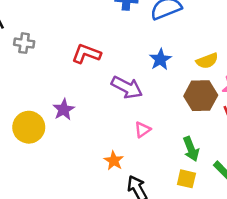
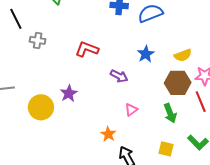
purple arrow: (127, 87) -> (119, 76), size x0.7
green arrow: (191, 149) -> (170, 113), moved

